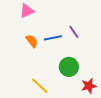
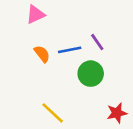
green circle: (69, 67) -> (91, 74), moved

